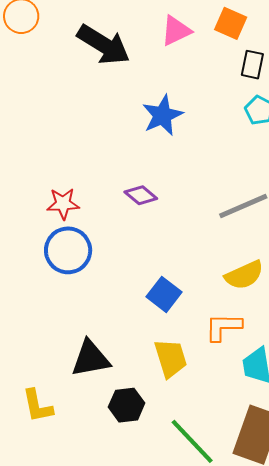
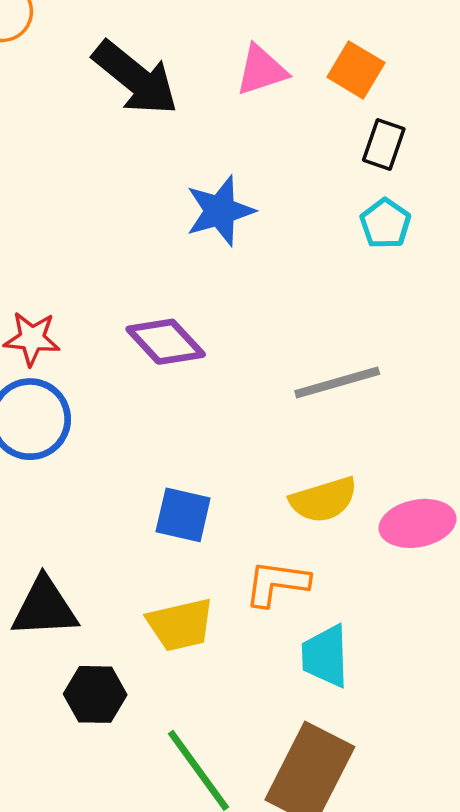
purple diamond: (141, 195) -> (166, 342), size x1.4
blue square: (164, 294) -> (183, 515), turned -32
yellow trapezoid: (171, 358) -> (180, 625), turned 87

